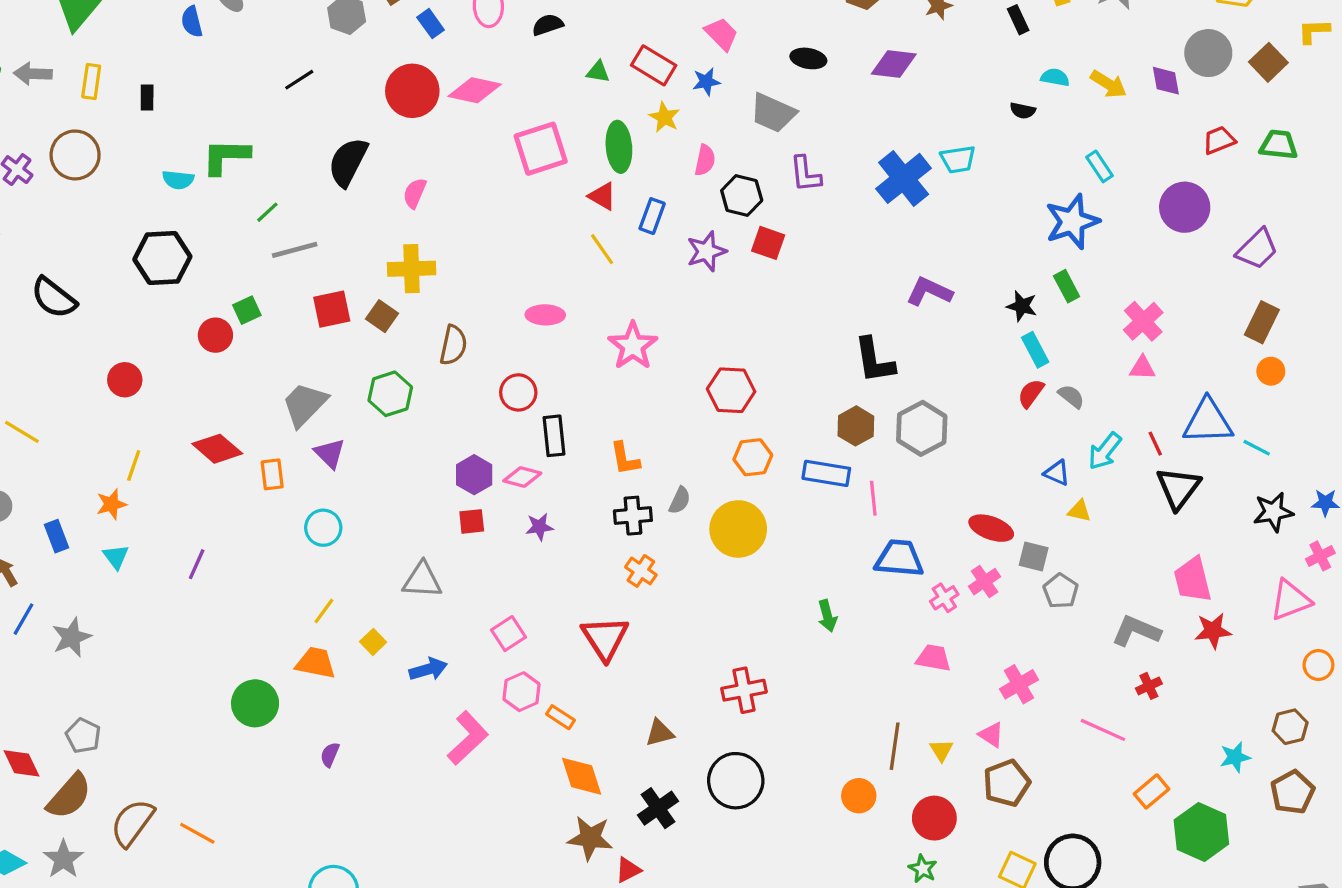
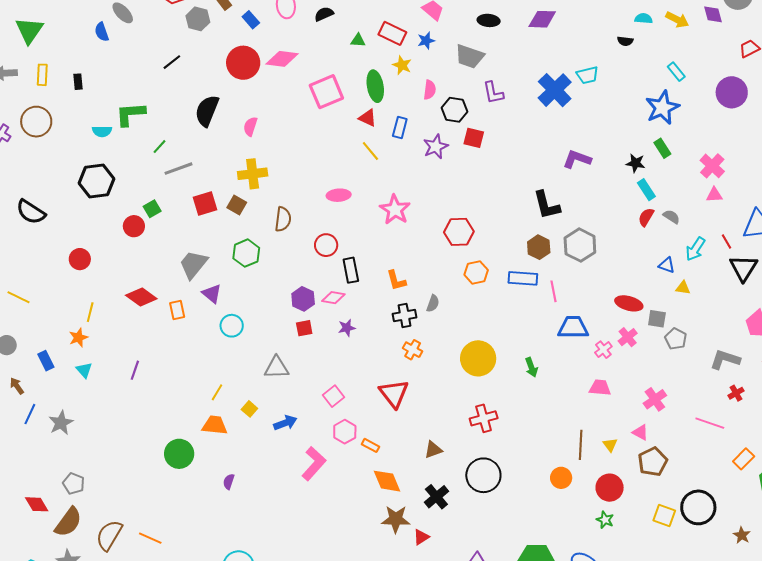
cyan circle: (323, 528) -> (232, 326), moved
yellow circle: (738, 529) -> (478, 358), moved

